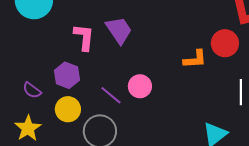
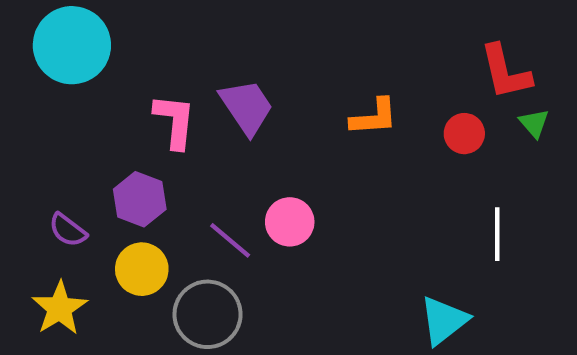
red circle: (225, 43) -> (464, 134), size x0.7
orange L-shape: (195, 59) -> (374, 117), moved

